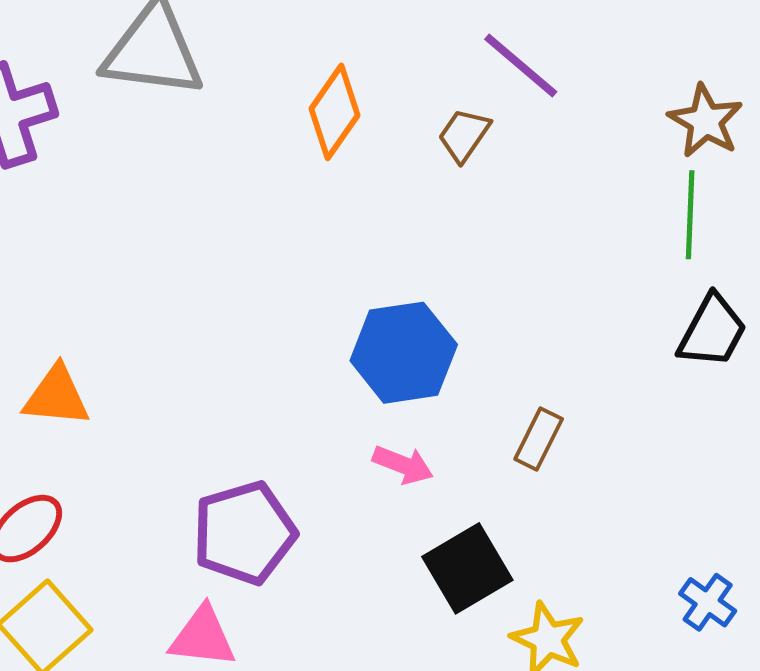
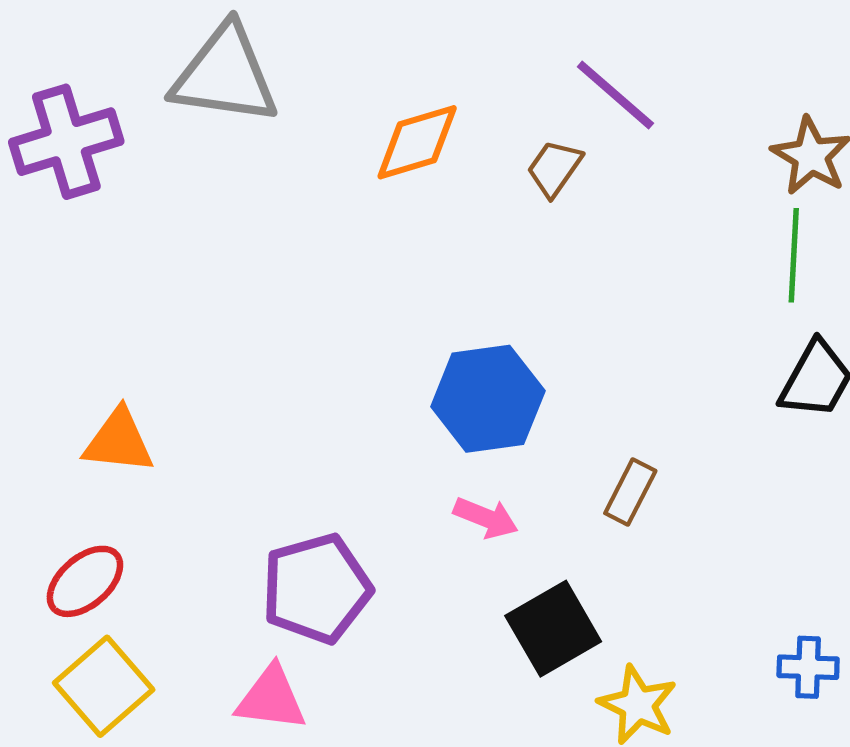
orange diamond: (335, 112) -> (417, 142), turned 38
blue cross: (708, 602) -> (808, 667), turned -34

